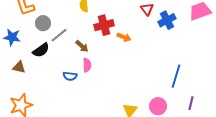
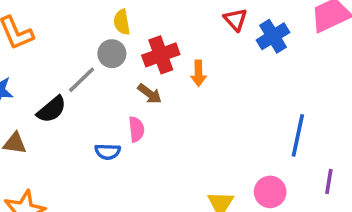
gray circle: (43, 23) -> (112, 54), moved
orange arrow: (124, 37) -> (199, 73), turned 72
brown arrow: (82, 46) -> (150, 94), moved

